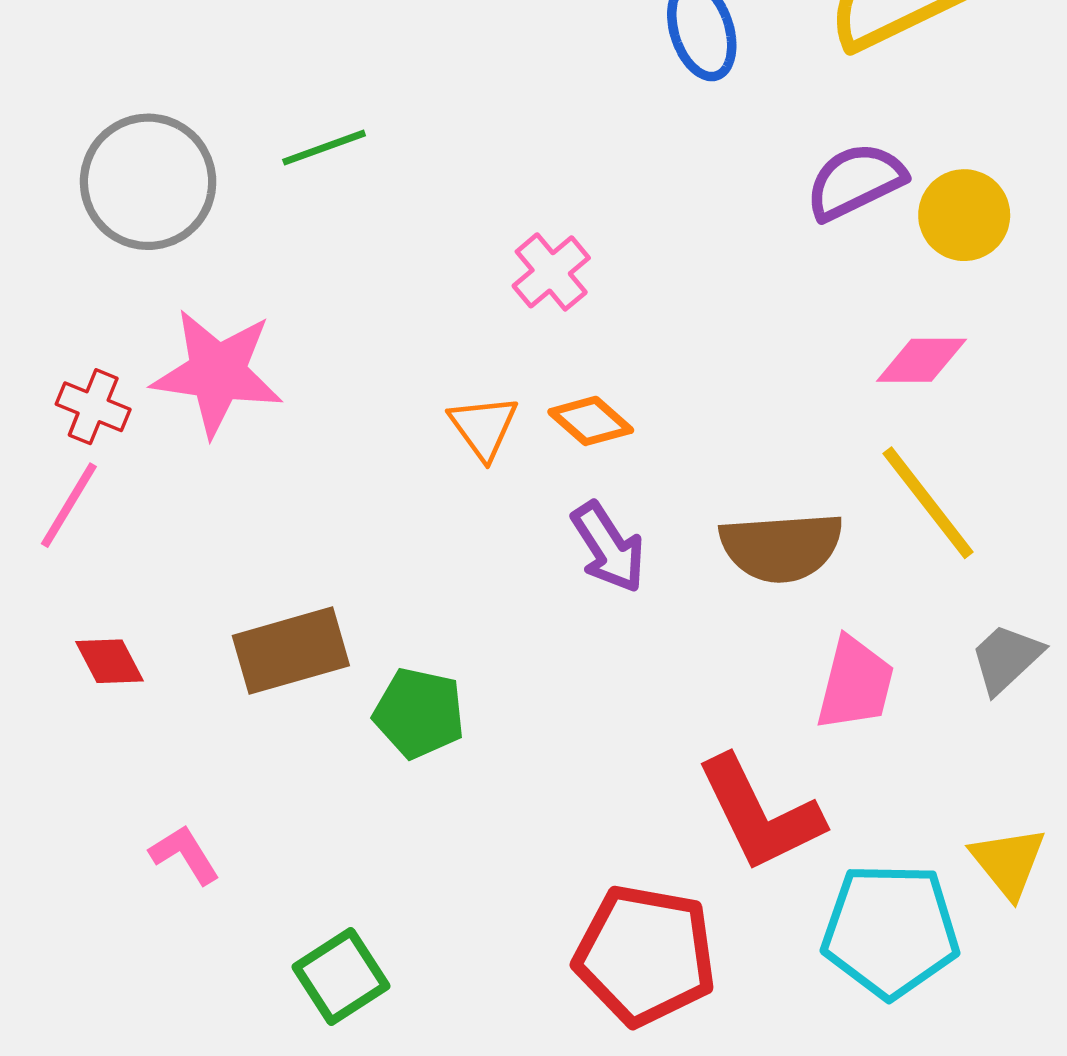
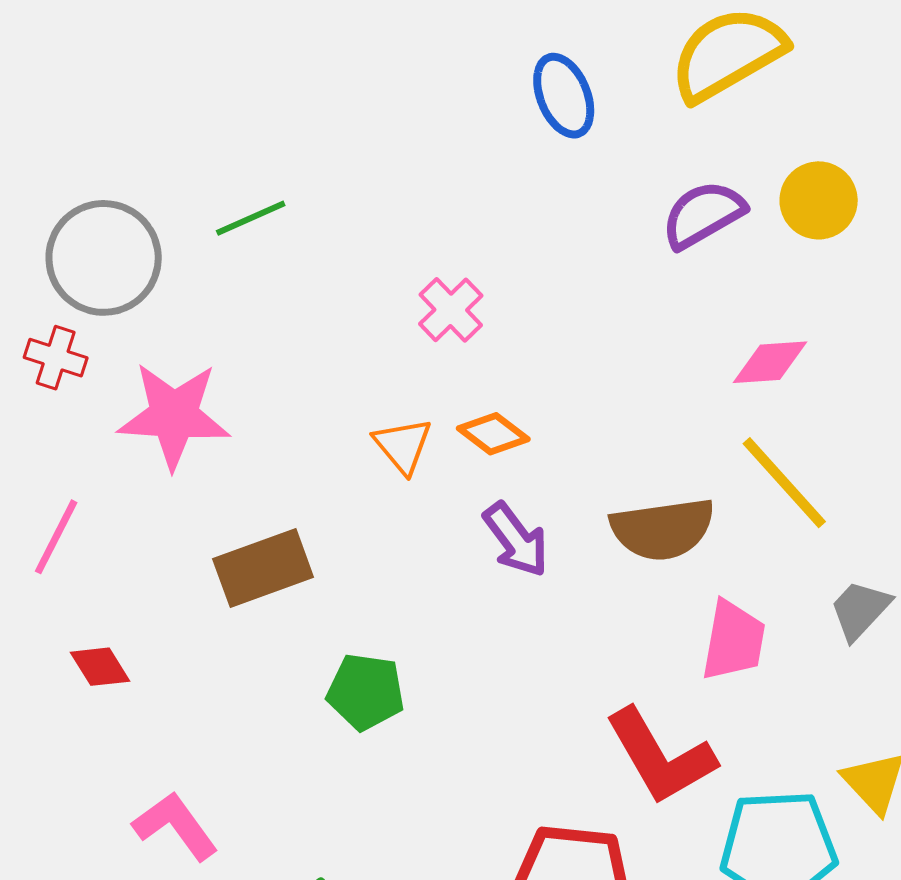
yellow circle: (964, 215) -> (819, 200), moved
red cross: (93, 407) -> (56, 358), moved
brown rectangle: (291, 651) -> (263, 568), moved
pink L-shape: (185, 855) -> (175, 826), size x1.4

